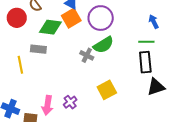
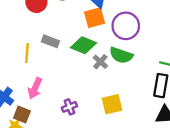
green diamond: (50, 27) -> (83, 45), moved
green semicircle: (103, 45) -> (121, 55), turned 35
pink arrow: (47, 105) -> (35, 88), moved

